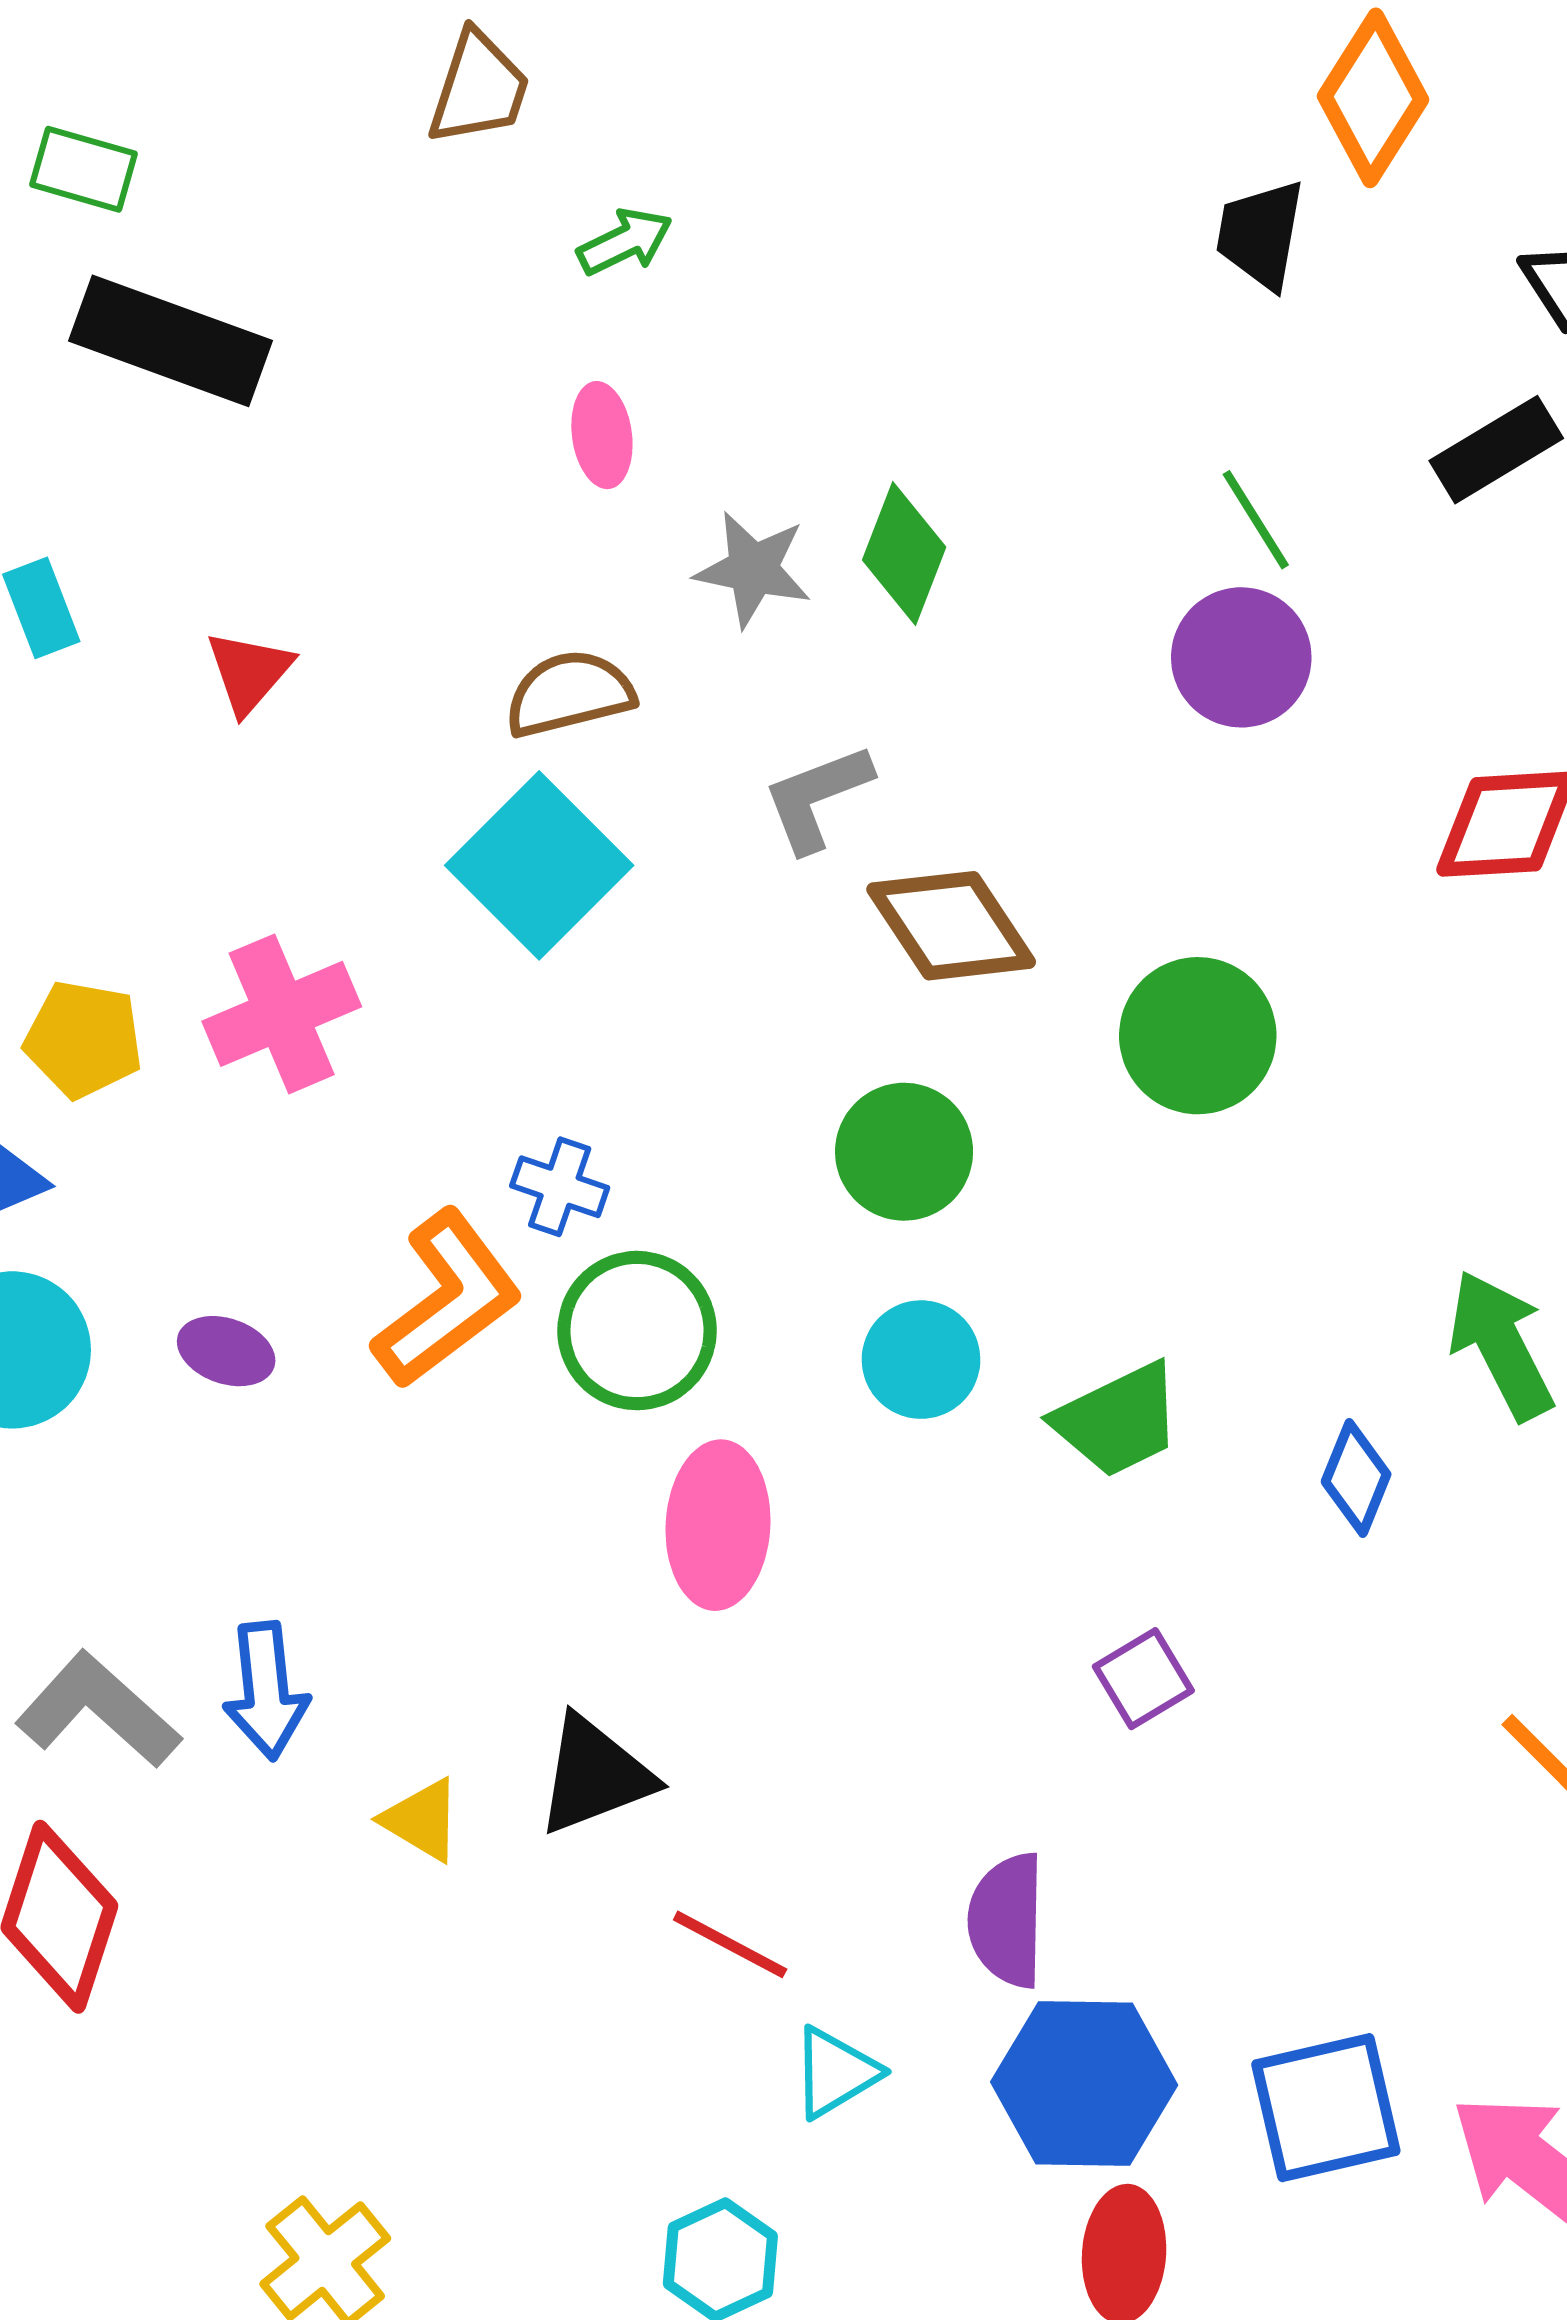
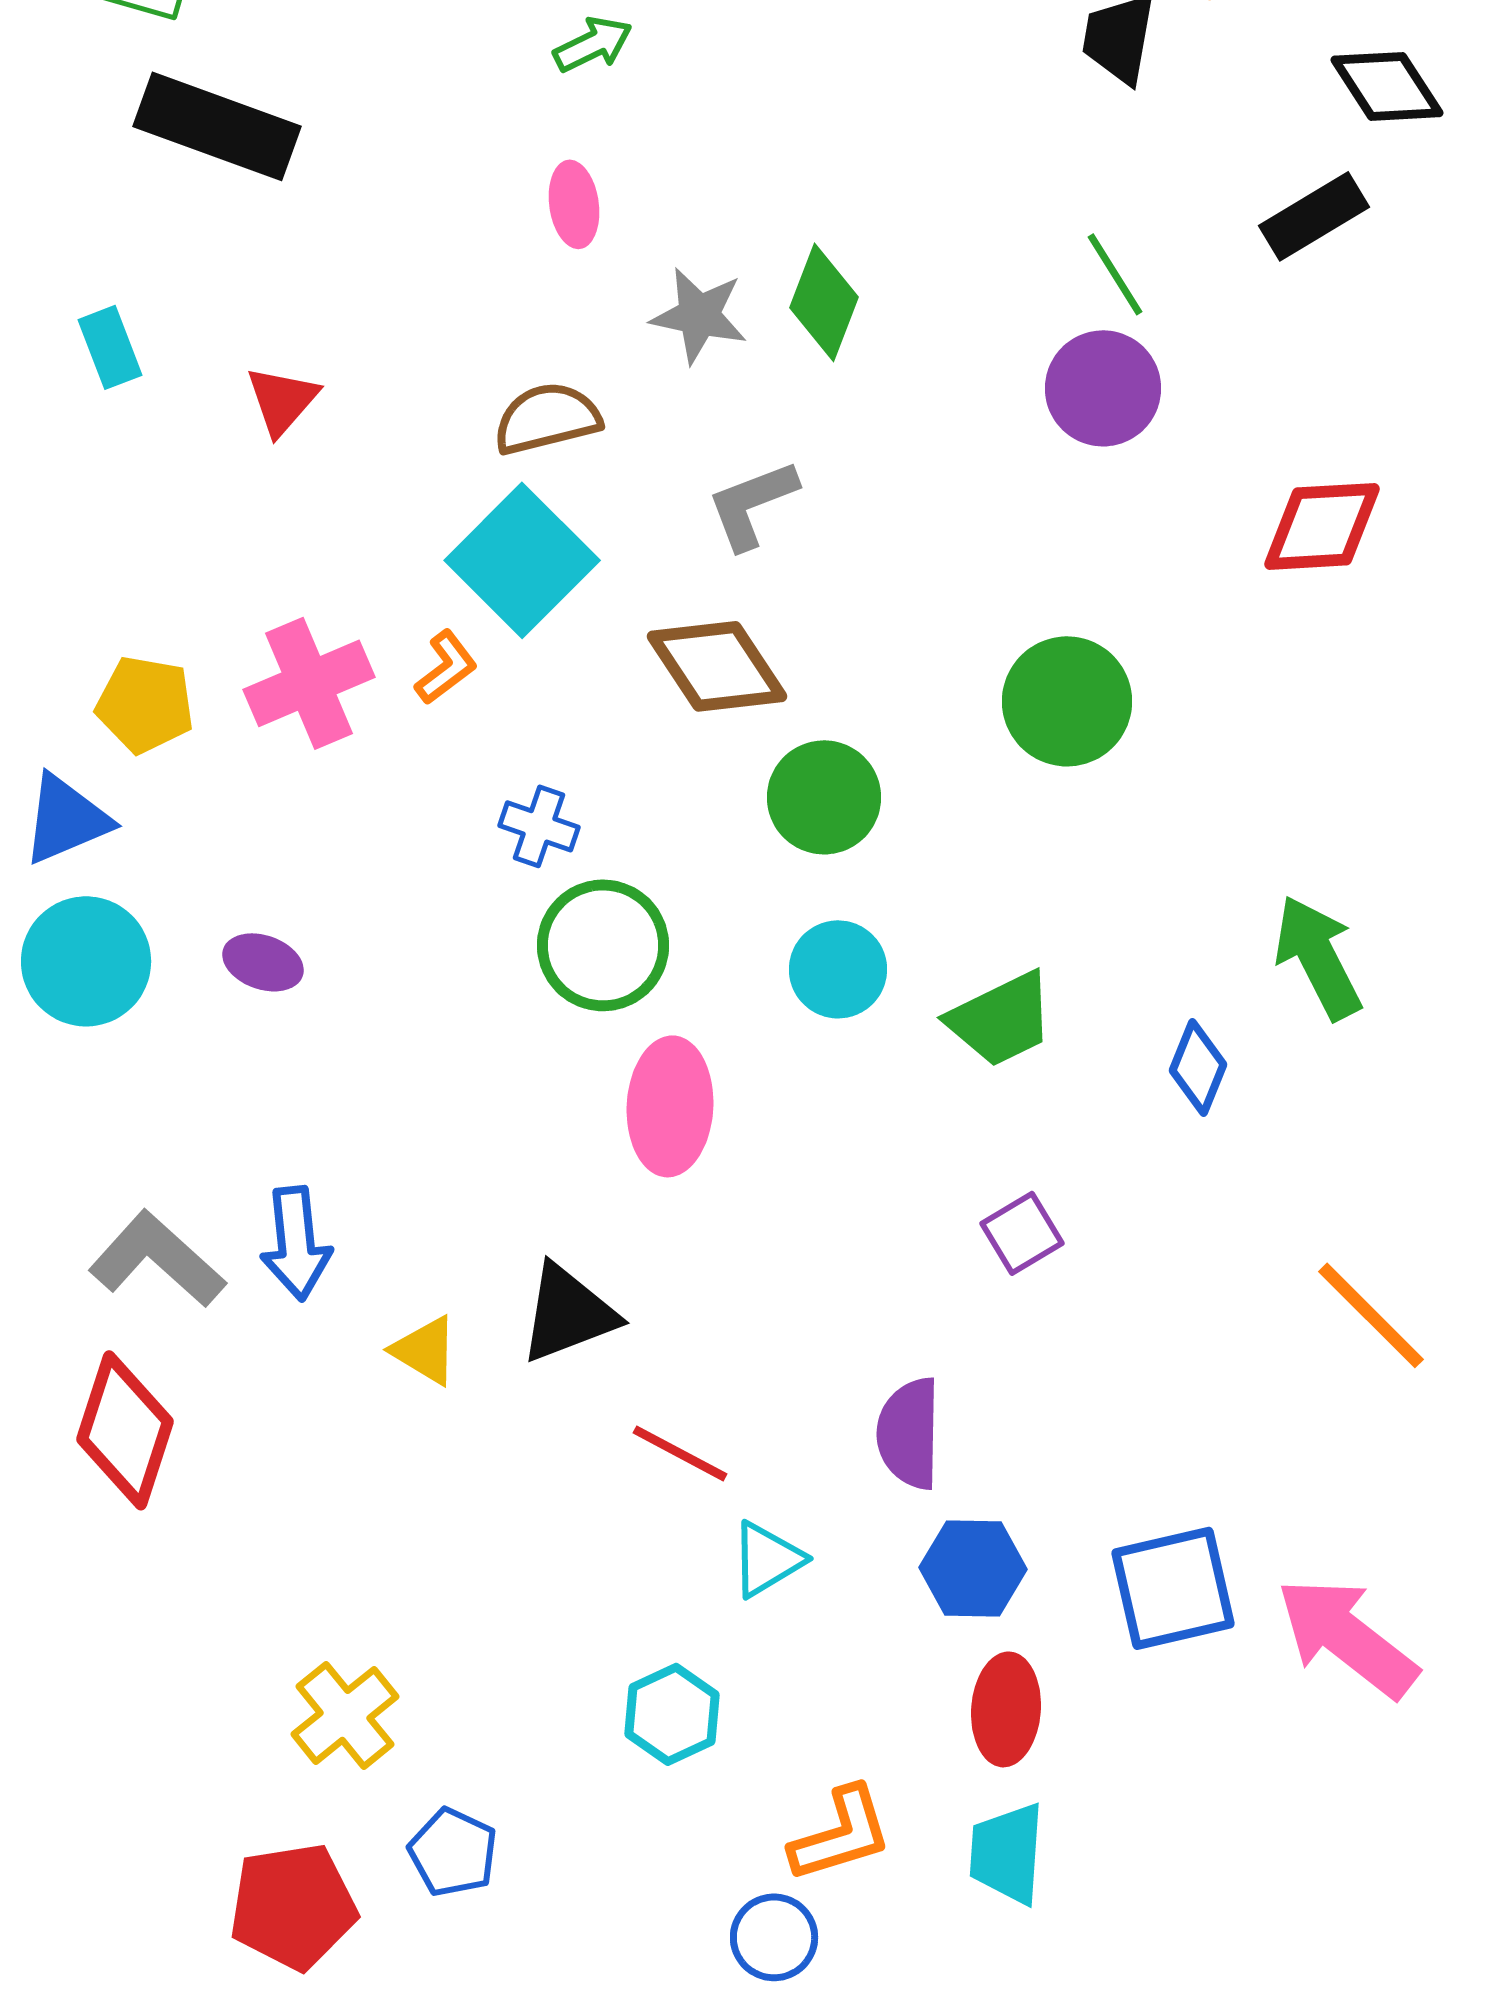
brown diamond: (951, 926) -> (717, 666), moved
orange L-shape: (447, 1299) -> (446, 667), moved, size x0.5
blue hexagon: (1084, 2083) -> (973, 1568), size x0.7

